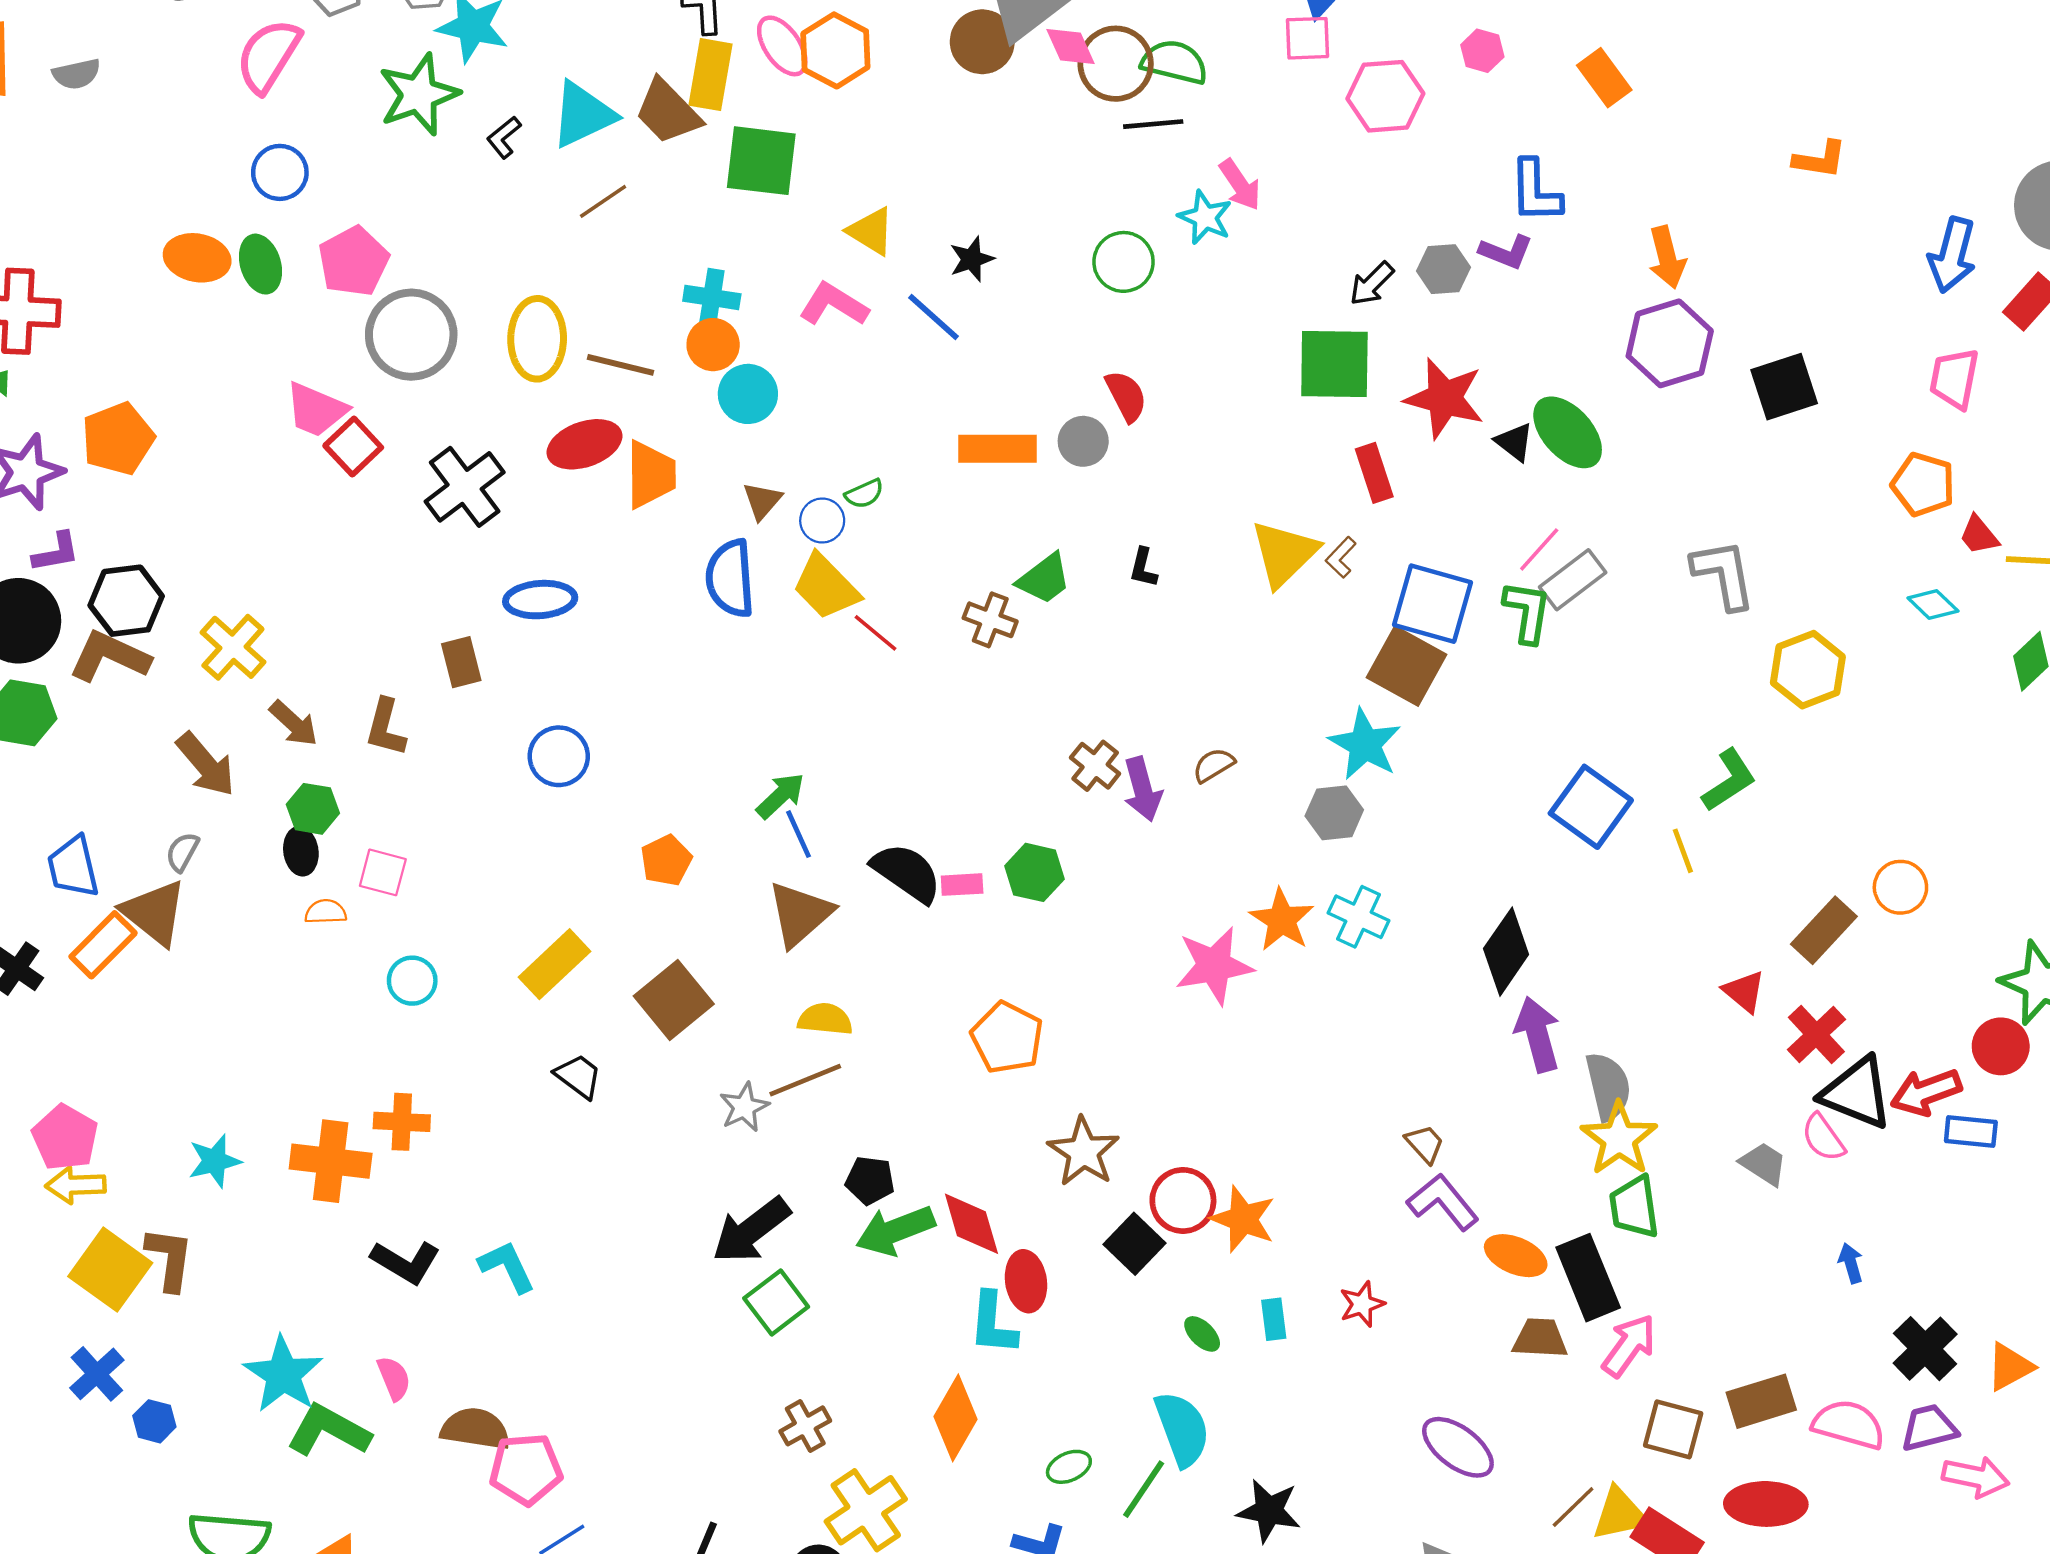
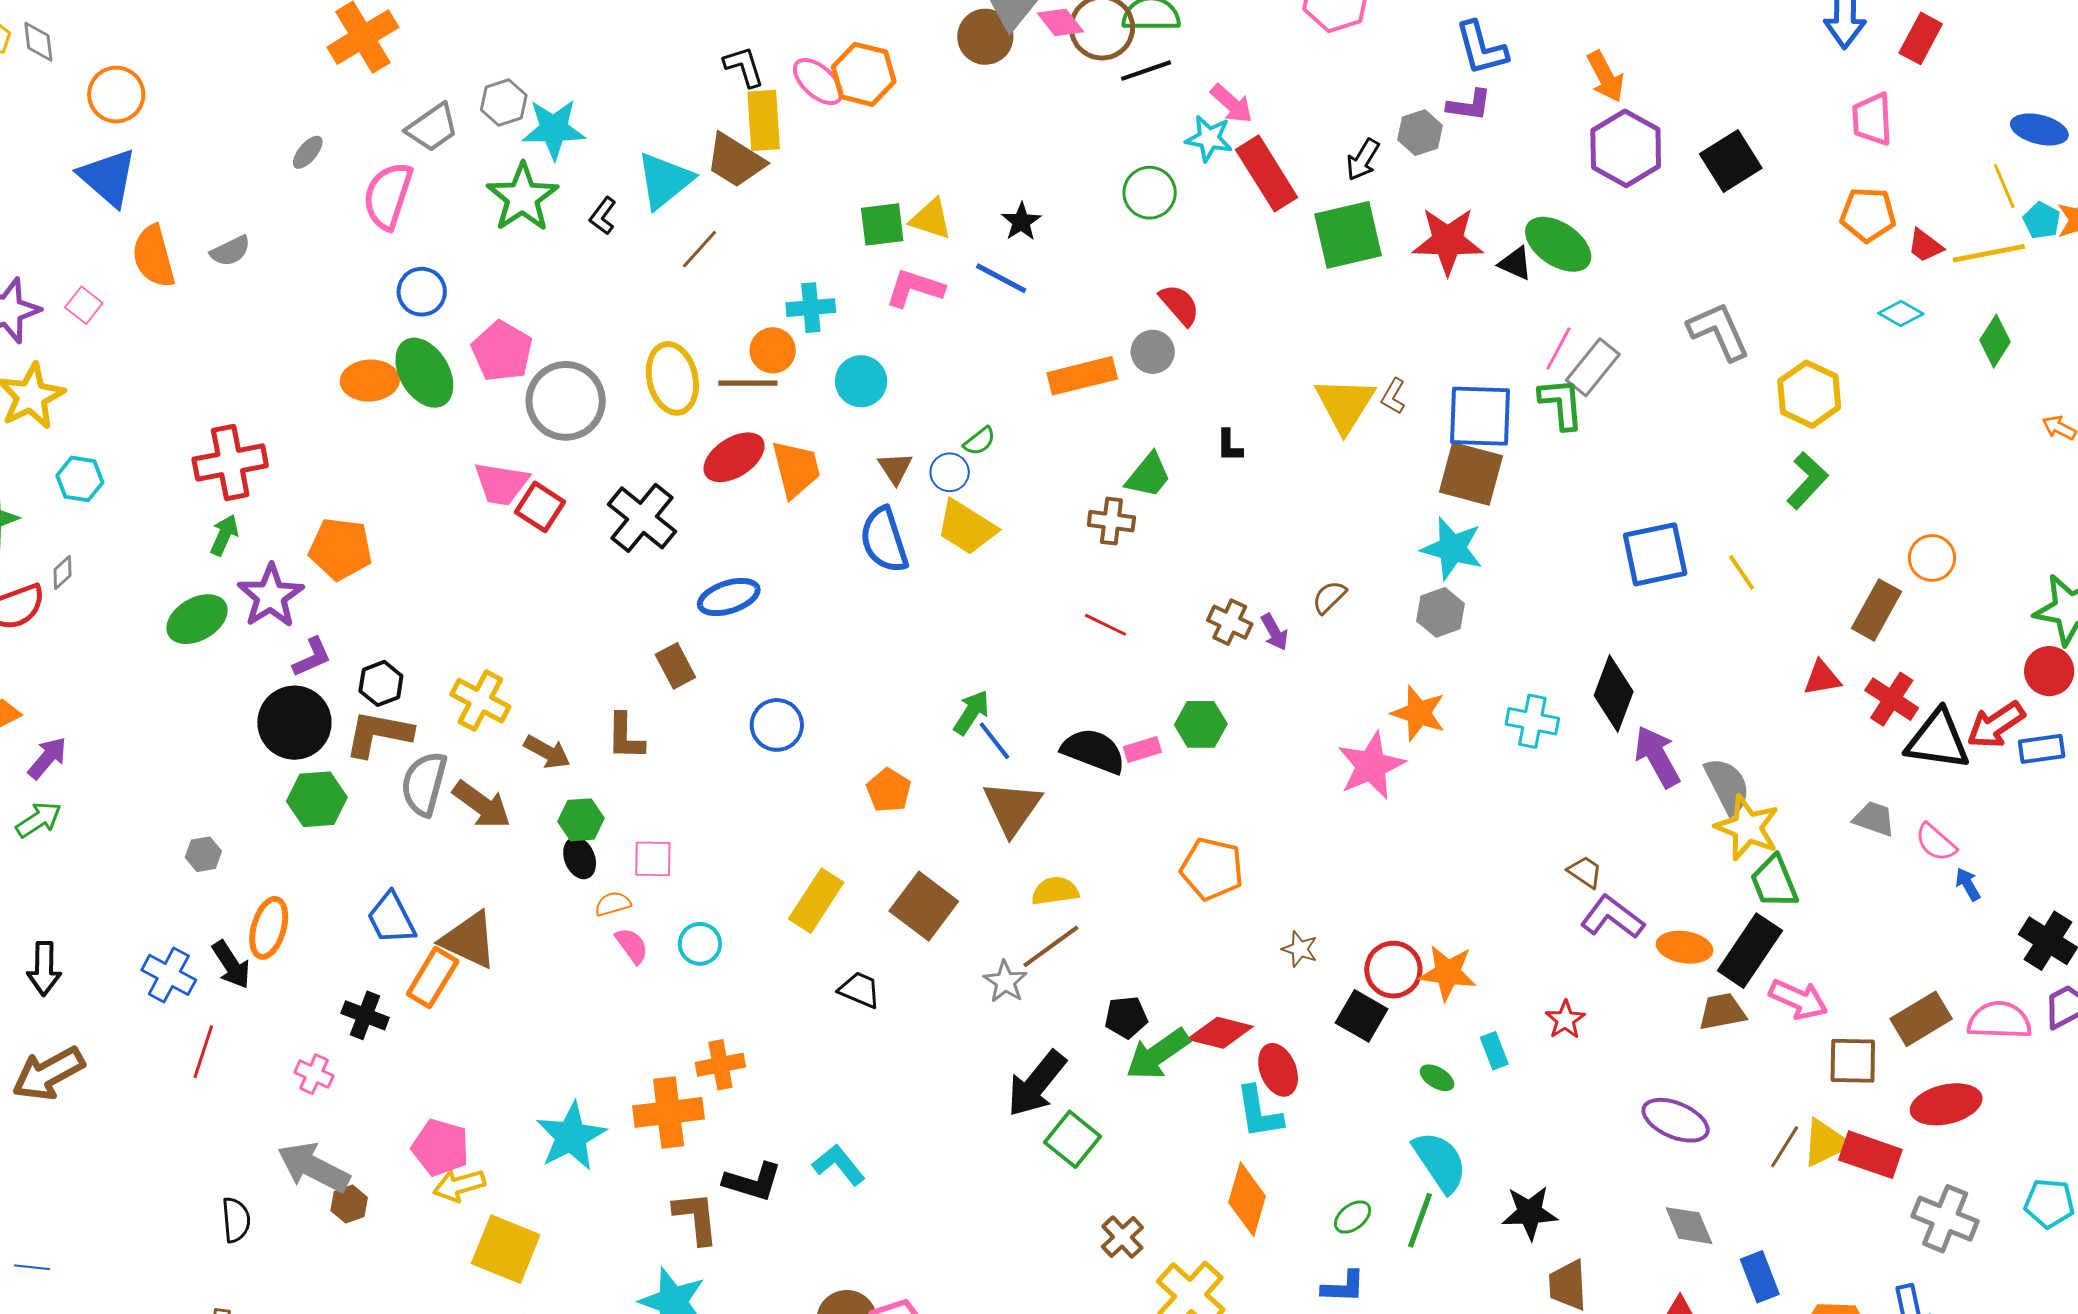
green square: (761, 161) -> (882, 224), moved, size x0.7
green ellipse: (260, 264) -> (424, 373), size x1.4
orange circle: (713, 345) -> (773, 350), moved
orange pentagon: (118, 439) -> (340, 549), turned -30
red rectangle: (1374, 473) -> (1267, 173), moved, size x1.5
black hexagon: (126, 601) -> (381, 683), size x0.7
red line: (875, 633) -> (1106, 625), moved
green L-shape: (1729, 780) -> (1807, 480), moved
purple arrow: (1143, 789) -> (1275, 632), size x0.7
blue square: (1591, 807) -> (1655, 554), turned -34
gray semicircle: (182, 852) -> (424, 784), moved, size x1.8
cyan cross: (1359, 917) -> (1532, 721), moved
red triangle: (1744, 992) -> (1822, 678), turned -36
pink semicircle: (1823, 1138) -> (1936, 842), moved
brown star: (1084, 1152) -> (1300, 949), size x0.6
cyan star: (215, 1161) -> (571, 1136), size x1.5
red diamond: (971, 1224) -> (1220, 1033), turned -46
brown L-shape: (170, 1259) -> (696, 1218), moved
black rectangle: (1588, 1278) -> (1750, 951), turned 70
pink arrow: (1629, 1346) -> (1798, 999), turned 92
pink semicircle: (394, 1378) -> (632, 946), moved

